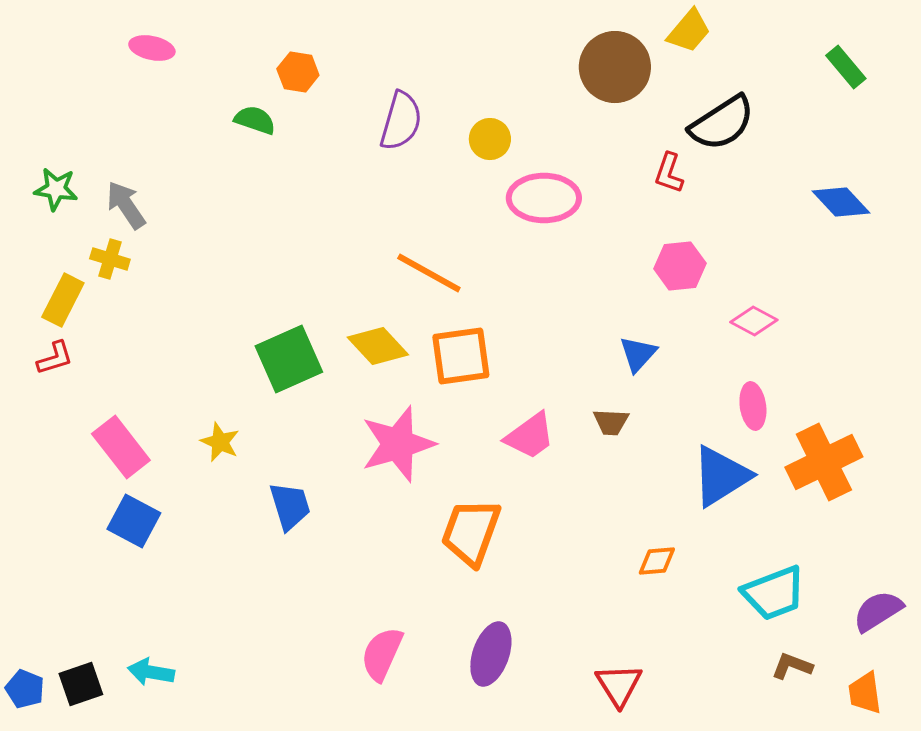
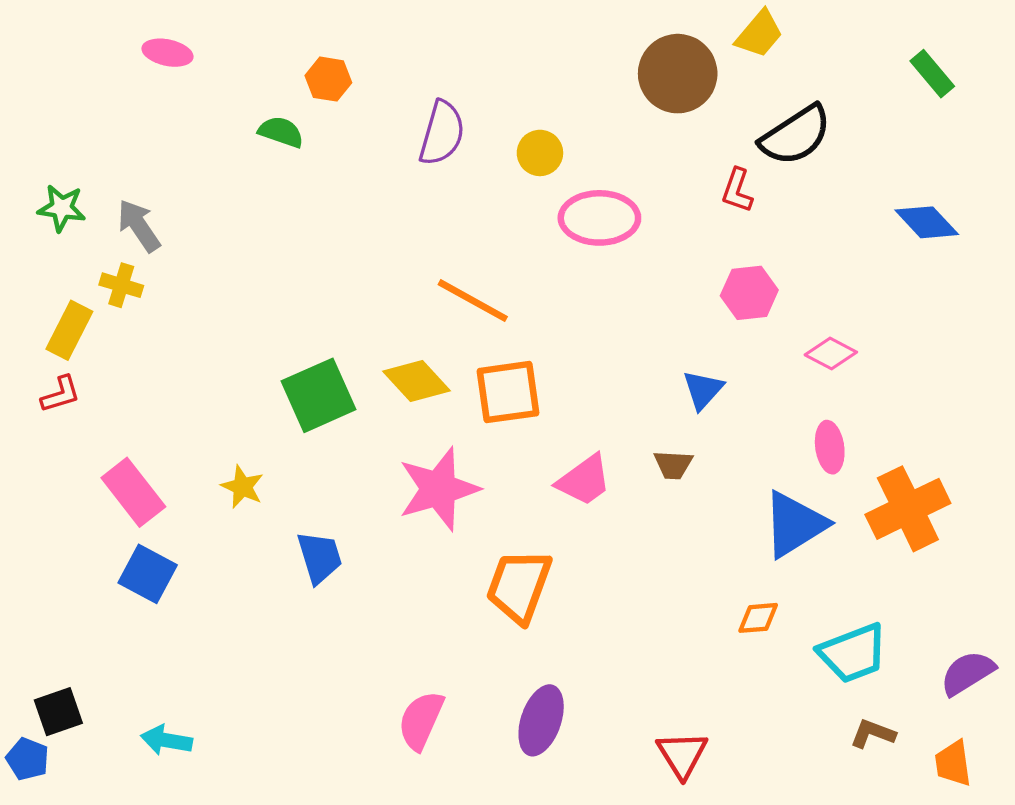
orange diamond: (657, 561) -> (758, 618), moved
black square: (81, 684) -> (58, 712), moved

